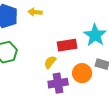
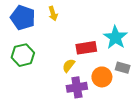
yellow arrow: (35, 12) -> (53, 14), turned -112

